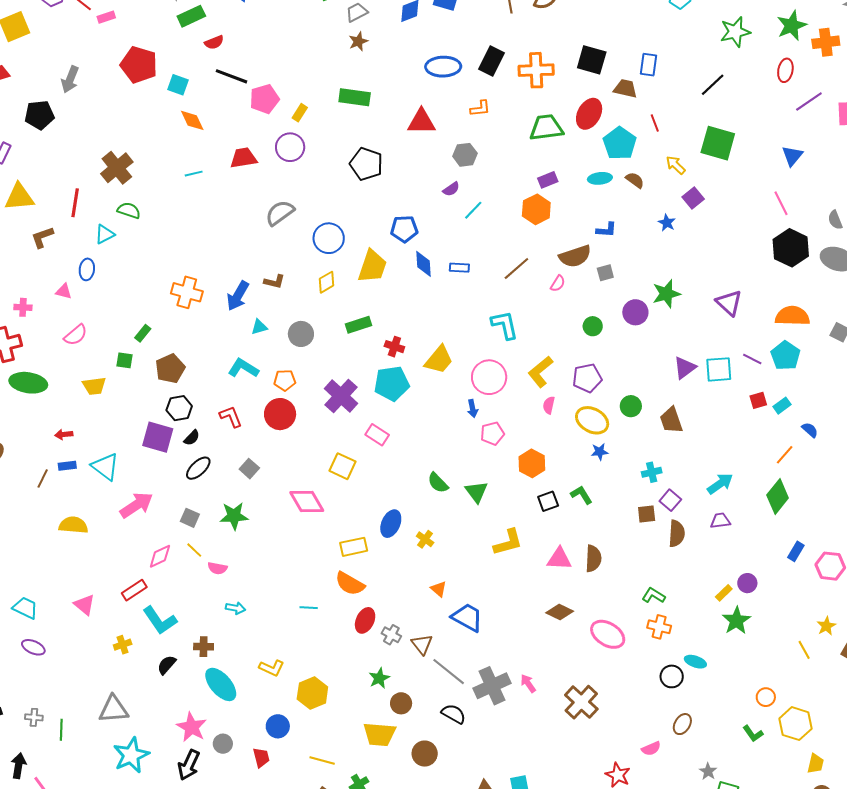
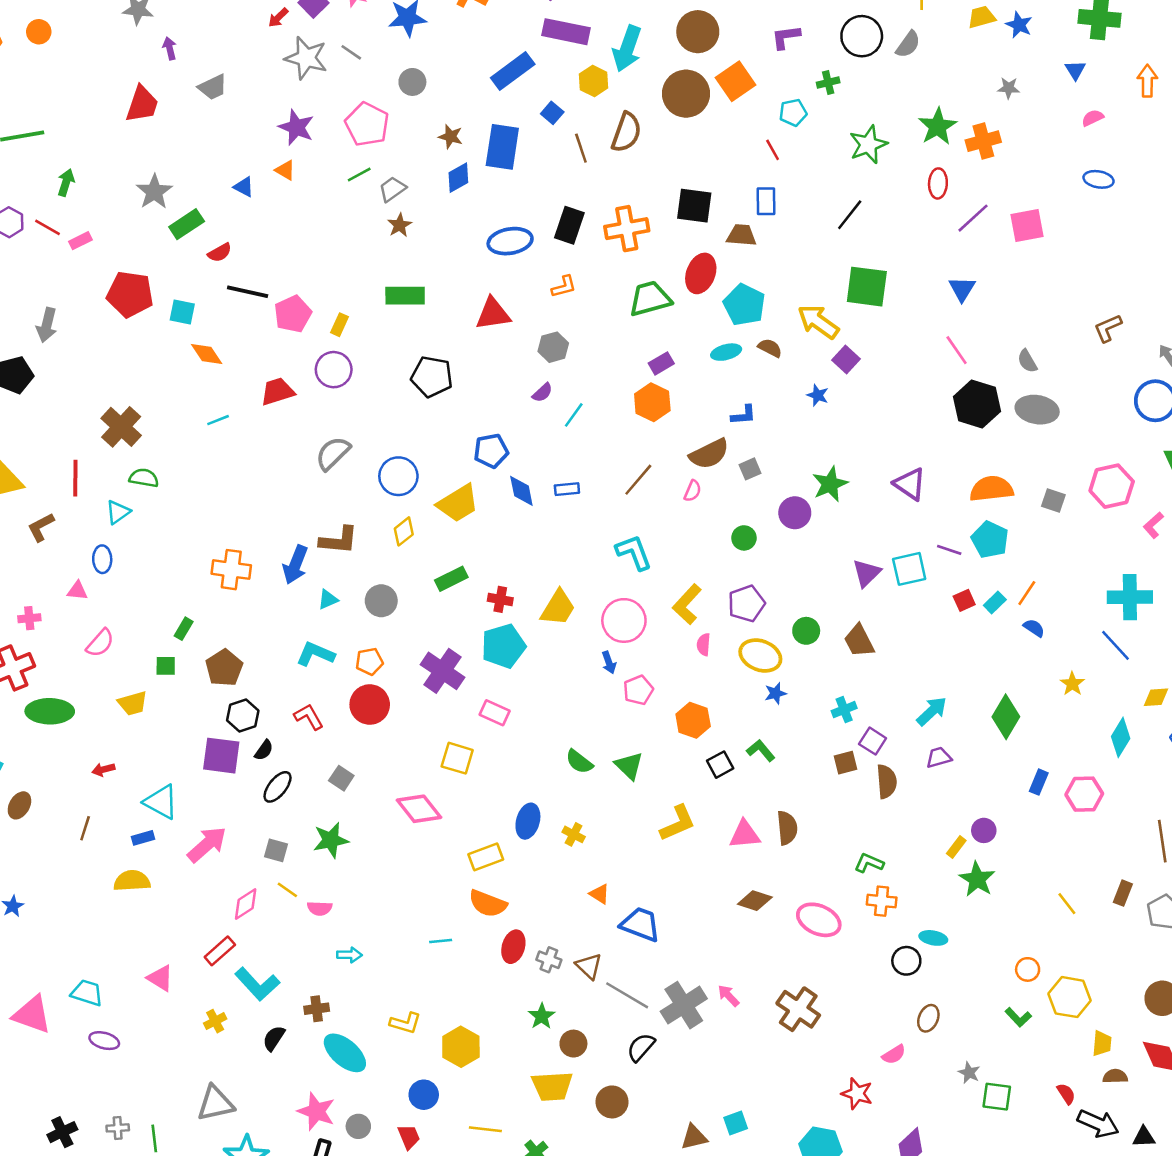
red line: (655, 123) -> (773, 150), moved
yellow arrow: (676, 165) -> (818, 322), size x1.6
yellow trapezoid: (372, 266) -> (458, 503), turned 48
brown L-shape: (274, 282) -> (339, 540), size x1.5
orange line: (785, 455) -> (1027, 593), moved
blue rectangle: (67, 466) -> (143, 838), moved
yellow star: (826, 626) -> (1072, 684), moved
black semicircle: (454, 714) -> (641, 1047), turned -70

